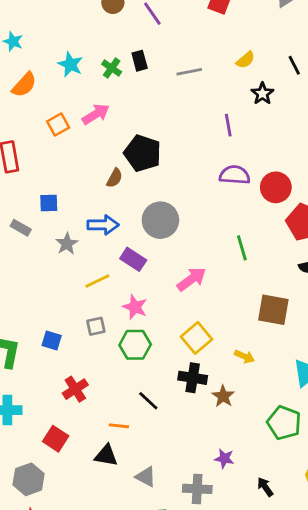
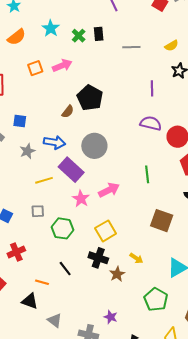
purple rectangle: (133, 259) -> (71, 170), size x1.4
pink star: (135, 307) -> (81, 199), moved
yellow arrow: (244, 356) -> (136, 258), moved

